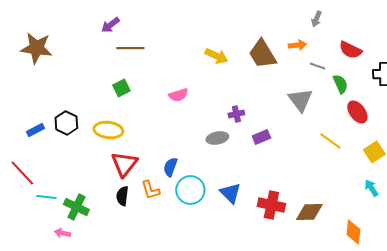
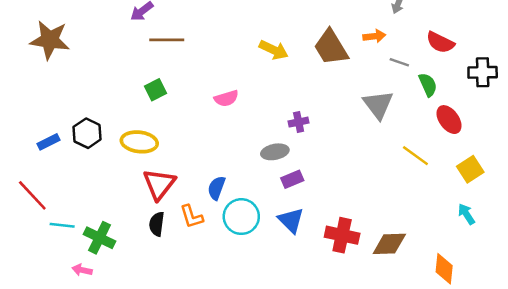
purple rectangle: (261, 137) -> (292, 179), moved

